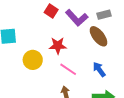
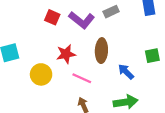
brown ellipse: (98, 36) -> (101, 51), moved, turned 50
blue arrow: (99, 69) -> (126, 72), moved

